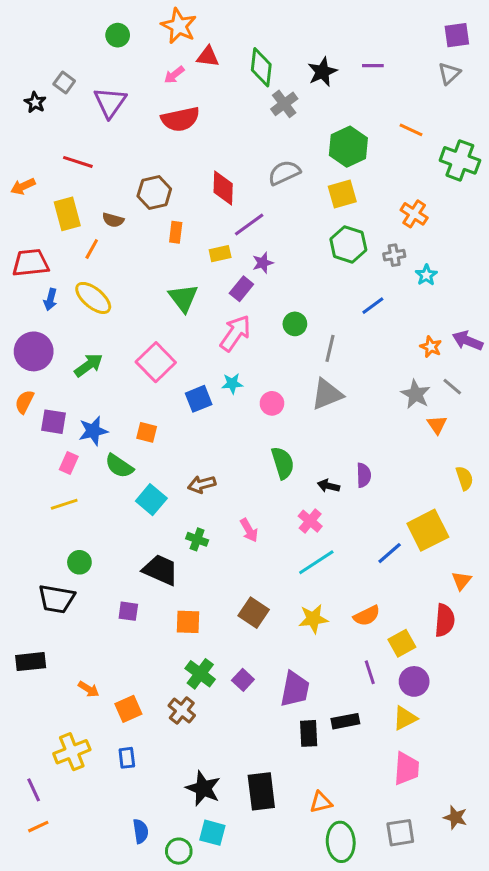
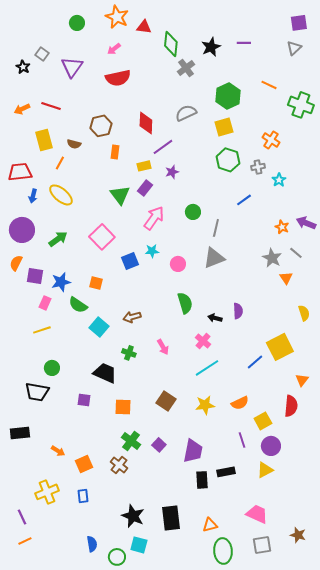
red triangle: (208, 57) -> (144, 27), moved
orange arrow: (23, 186) -> (22, 109), moved
purple rectangle: (241, 289) -> (145, 188), moved
pink trapezoid: (406, 769) -> (257, 514), moved, turned -70

